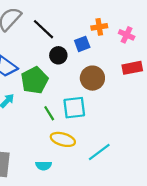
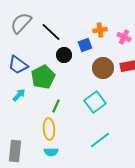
brown circle: (92, 78) -> (103, 68), moved
cyan square: (74, 108) -> (95, 102), moved, turned -30
green line: (49, 113) -> (56, 106), turned 56
yellow ellipse: (63, 139) -> (49, 129), moved, turned 70

